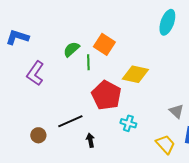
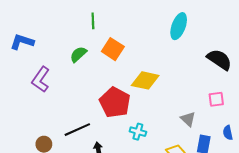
green line: (88, 62) -> (93, 21), moved

